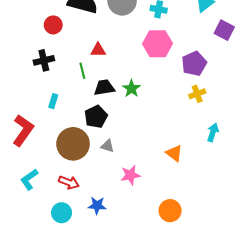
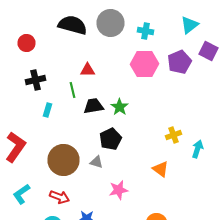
red circle: (53, 25) -> (26, 43), moved
purple pentagon: (194, 64) -> (180, 62), moved
yellow cross: (197, 94) -> (174, 135), moved
cyan rectangle: (53, 101) -> (48, 110), moved
black pentagon: (96, 117) -> (110, 139), moved

